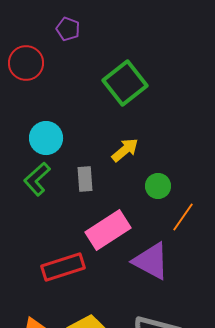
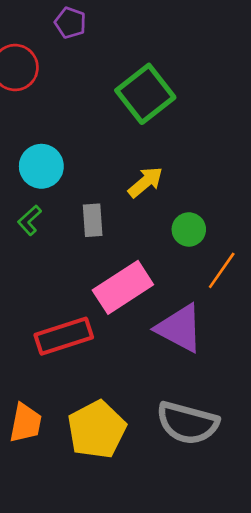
green L-shape: (37, 179) -> (30, 220), size x0.7

